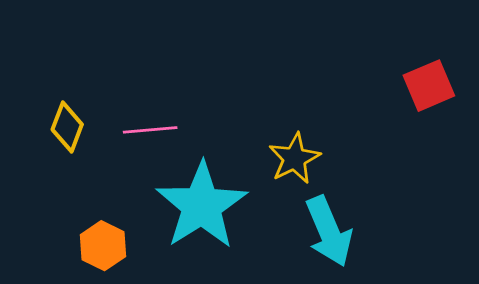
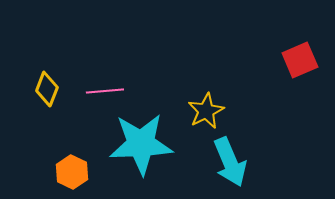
cyan star: (202, 206) -> (141, 144), turned 30

